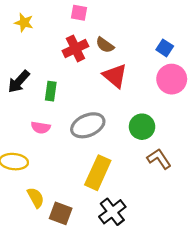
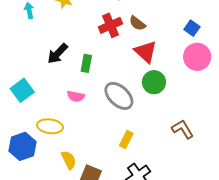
gray ellipse: (88, 125) -> (119, 96), turned 64
green circle: (142, 127) -> (154, 82), moved
yellow rectangle: (98, 173) -> (126, 139), size x0.6

